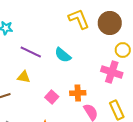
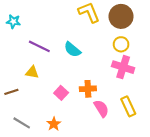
yellow circle: (123, 50) -> (121, 44), moved

